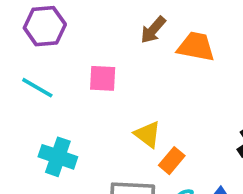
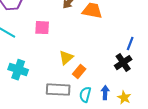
yellow triangle: (147, 134) -> (66, 58), turned 42

